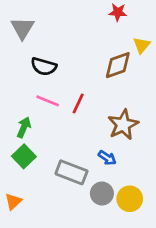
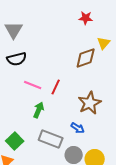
black semicircle: (44, 66) -> (17, 59), moved, turned -30
green arrow: (24, 127) -> (39, 110), moved
green square: (24, 156) -> (15, 141), moved

